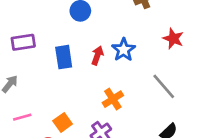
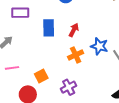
blue star: (124, 50) -> (99, 46), moved, turned -30
orange cross: (113, 99) -> (76, 55), moved

